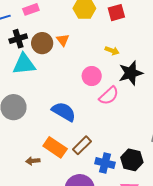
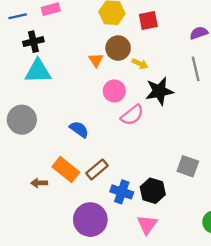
orange triangle: (63, 40) -> (96, 60), moved
brown circle: (42, 43) -> (118, 48), moved
blue semicircle: (64, 112) -> (79, 129), size x0.7

